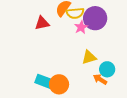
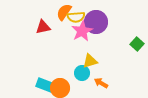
pink star: (81, 27) -> (82, 31), size x1.5
cyan circle: (107, 69) -> (82, 73), moved

